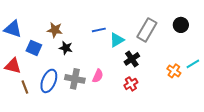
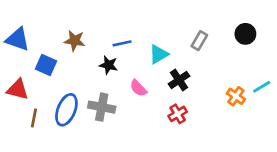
blue line: (99, 30) -> (122, 43), moved
gray rectangle: (147, 30) -> (199, 41), size x0.6
black star: (66, 48) -> (108, 65), moved
pink semicircle: (98, 76) -> (138, 88), moved, turned 112
brown line: (25, 87) -> (34, 118), turned 32

